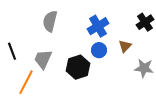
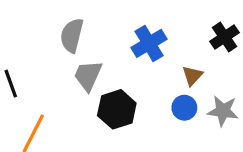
blue circle: (99, 50) -> (184, 108), moved
gray trapezoid: (43, 59) -> (88, 76), moved

